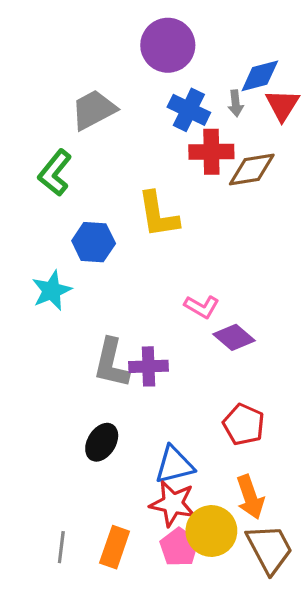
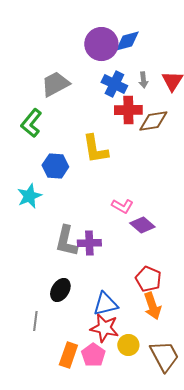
blue diamond: (260, 76) -> (127, 41), moved
orange arrow: (250, 497) -> (152, 306), moved
yellow circle: (211, 531) -> (128, 345), size x0.7
gray line: (61, 547) -> (35, 321), moved
pink pentagon: (179, 547) -> (93, 355), moved

